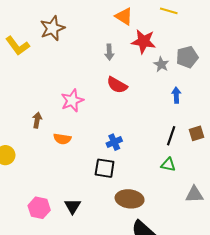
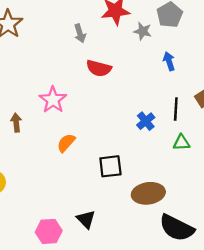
brown arrow: (37, 120) -> (16, 123), moved
orange semicircle: (62, 139) -> (66, 143), moved, turned 138
blue cross: (114, 142) -> (146, 121), moved

